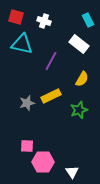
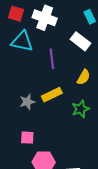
white cross: (44, 21) -> (45, 18), size x1.6
purple line: (51, 61) -> (52, 59), turned -36
pink square: (27, 146) -> (27, 138), moved

